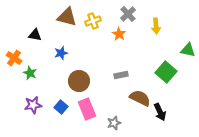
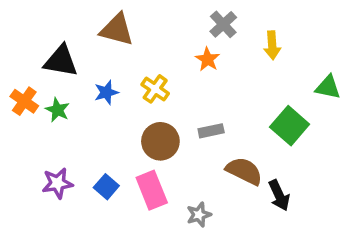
yellow cross: (93, 21) -> (155, 89), moved, turned -35
black triangle: (35, 35) -> (61, 61), size x1.5
green star: (30, 73) -> (57, 110), moved
brown circle: (79, 81) -> (160, 141), moved

